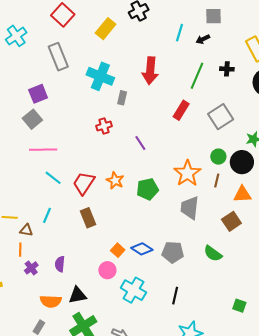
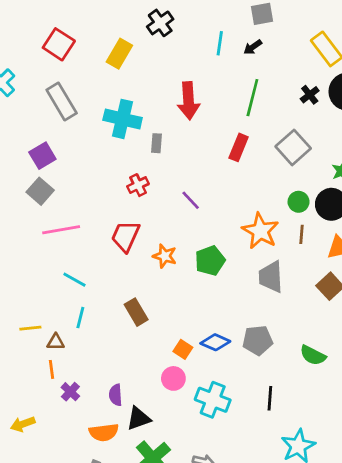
black cross: (227, 69) -> (310, 95), moved, turned -32
cyan line: (53, 178) -> (74, 280), moved
red trapezoid: (84, 183) -> (126, 236), moved
green semicircle: (213, 254) -> (313, 355), moved
purple semicircle: (60, 264) -> (116, 395), moved

